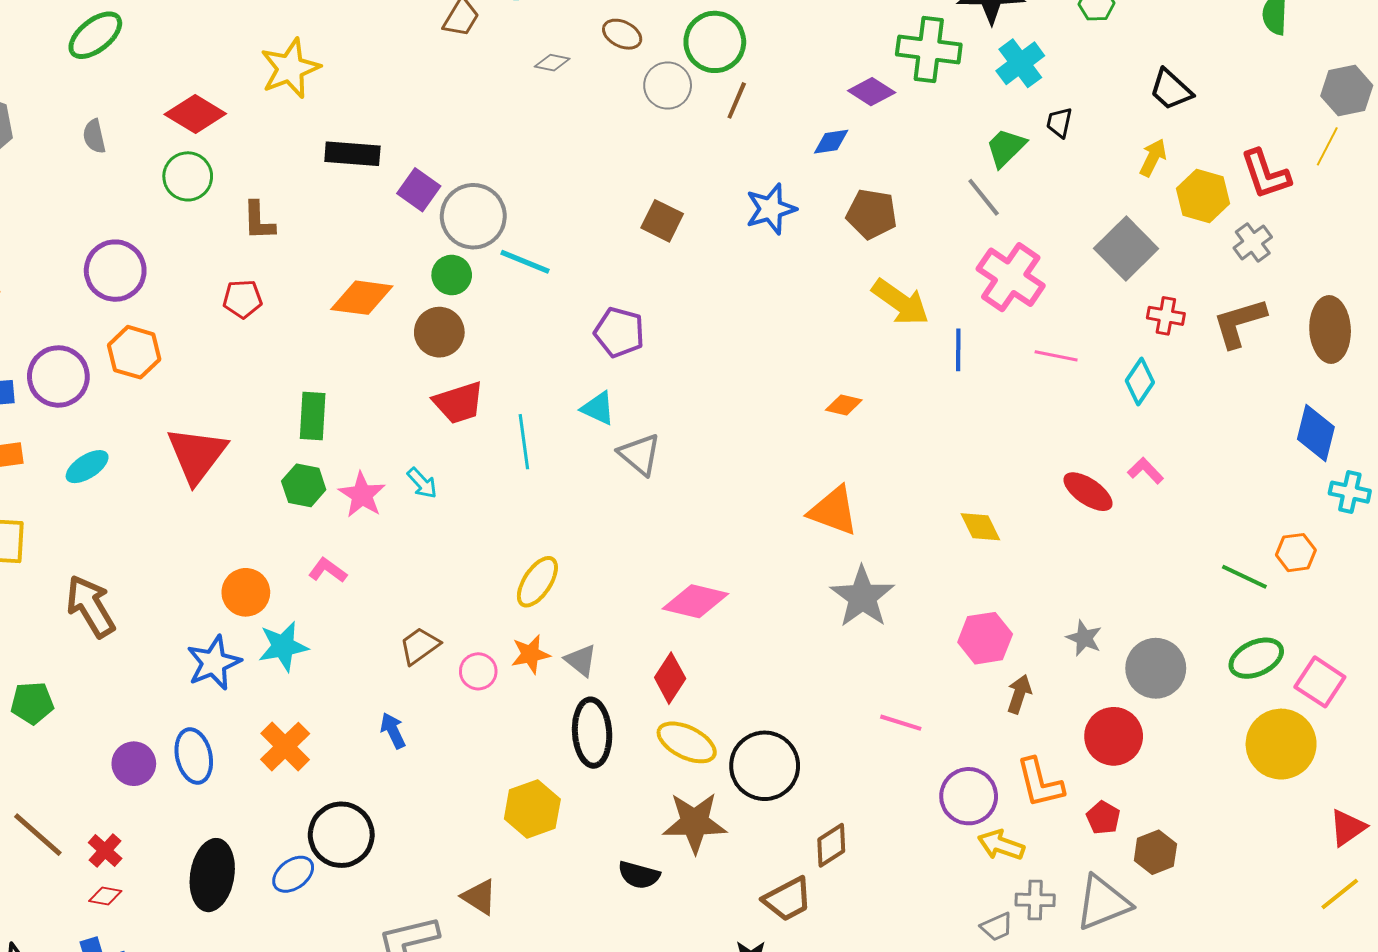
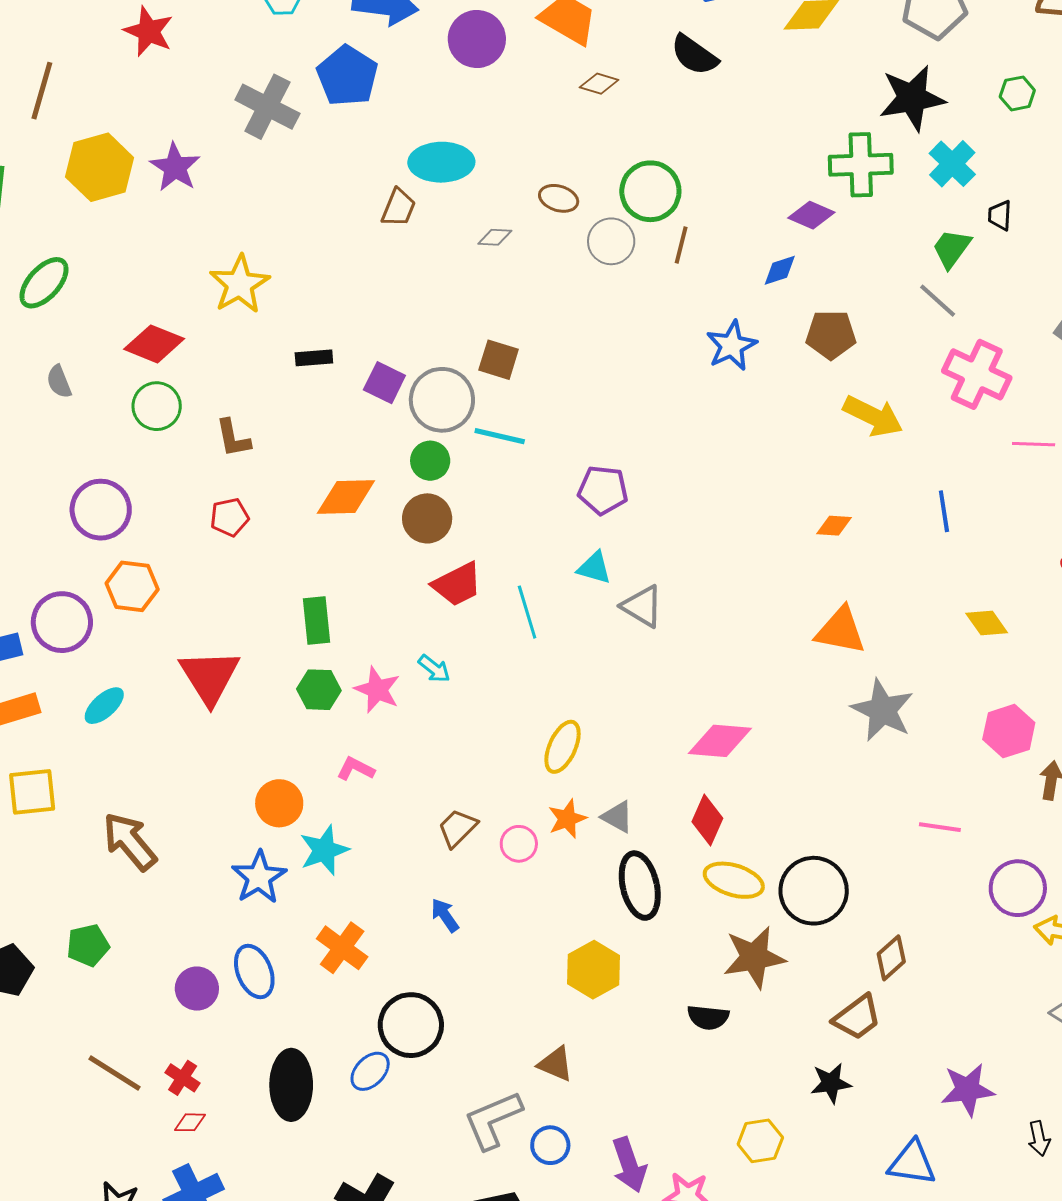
black rectangle: (352, 154) -> (314, 358), size x0.7
brown square: (662, 221) -> (499, 360), moved
blue line: (958, 350) -> (944, 511), moved

